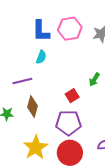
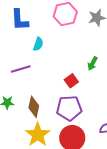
blue L-shape: (41, 31) -> (20, 20), moved
brown diamond: (33, 107) -> (34, 107), moved

